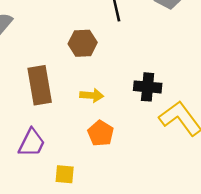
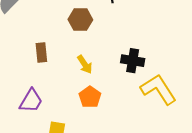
brown rectangle: (40, 85) -> (41, 53), size x0.6
yellow arrow: (92, 95) -> (85, 64), turned 48

